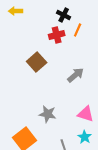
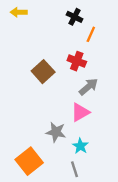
red cross: (57, 35) -> (77, 61), moved, turned 35
pink triangle: (86, 114) -> (80, 112), moved, turned -48
cyan star: (85, 137) -> (80, 146), moved

